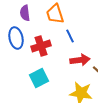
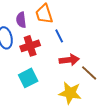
purple semicircle: (25, 13) -> (21, 20), moved

